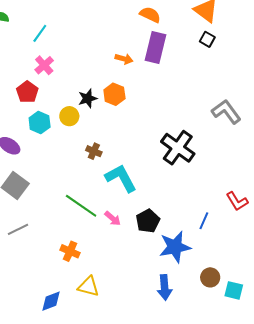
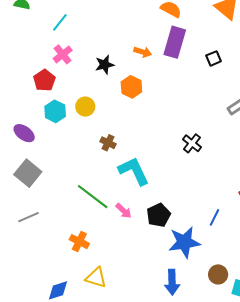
black square: (207, 39) -> (214, 58), moved, turned 35
black star: (88, 98) -> (105, 65), moved
black cross: (178, 148) -> (192, 143), size x0.6

